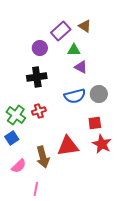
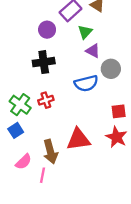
green triangle: (74, 50) -> (85, 32), turned -48
gray circle: (99, 94) -> (111, 69), moved
red square: (95, 123) -> (119, 111), moved
pink line: (36, 189) -> (43, 175), moved

